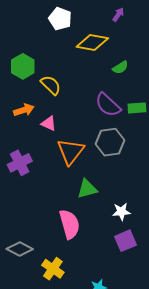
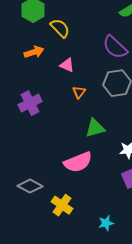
pink triangle: (49, 123) -> (67, 65), moved
orange triangle: (71, 151) -> (79, 92), size x0.5
pink semicircle: (69, 224) -> (78, 162), turned 84

